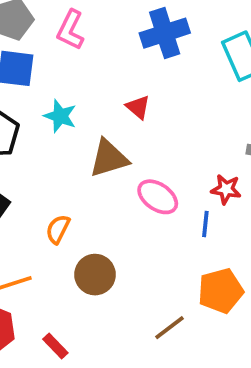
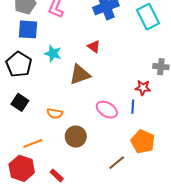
pink ellipse: (158, 197) -> (107, 110), moved
orange semicircle: (58, 229) -> (55, 113), turned -105
orange pentagon: (221, 291) -> (143, 142), turned -30

